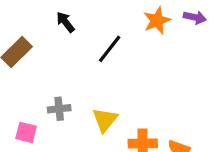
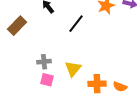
pink square: (26, 132) -> (47, 80), moved

